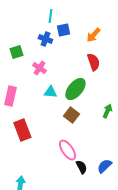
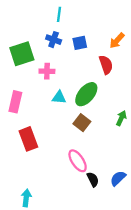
blue square: (63, 30) -> (80, 43), moved
orange arrow: (93, 35) -> (117, 41), moved
green square: (16, 52) -> (22, 54), size x1.6
pink cross: (39, 68) -> (47, 71), turned -32

